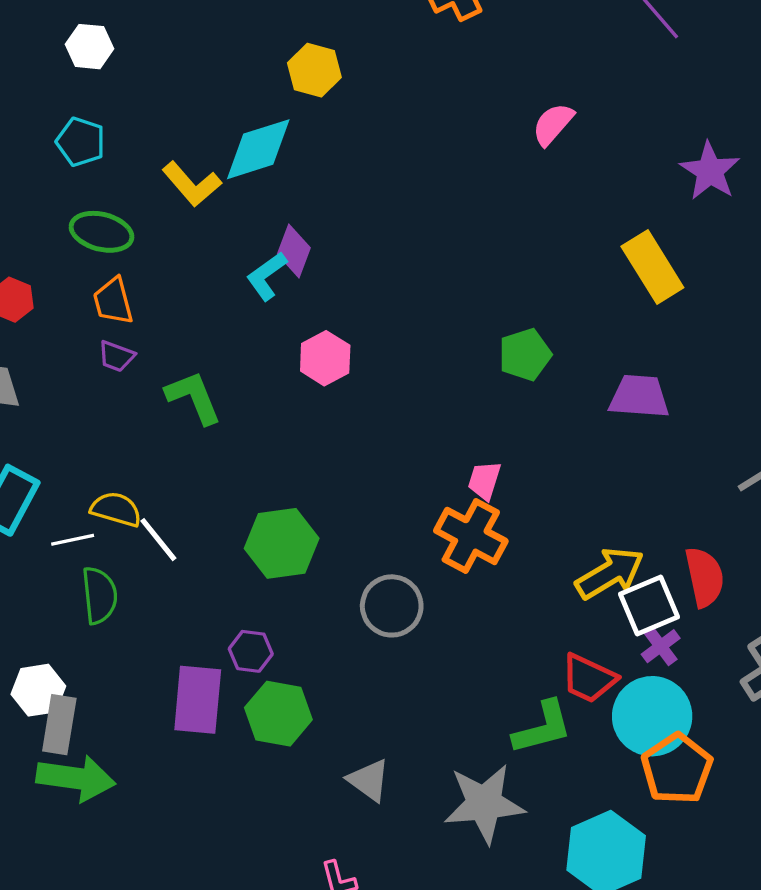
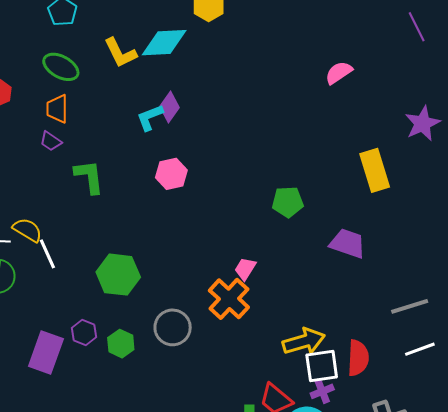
green hexagon: (278, 714) -> (121, 344), moved, size x0.7

